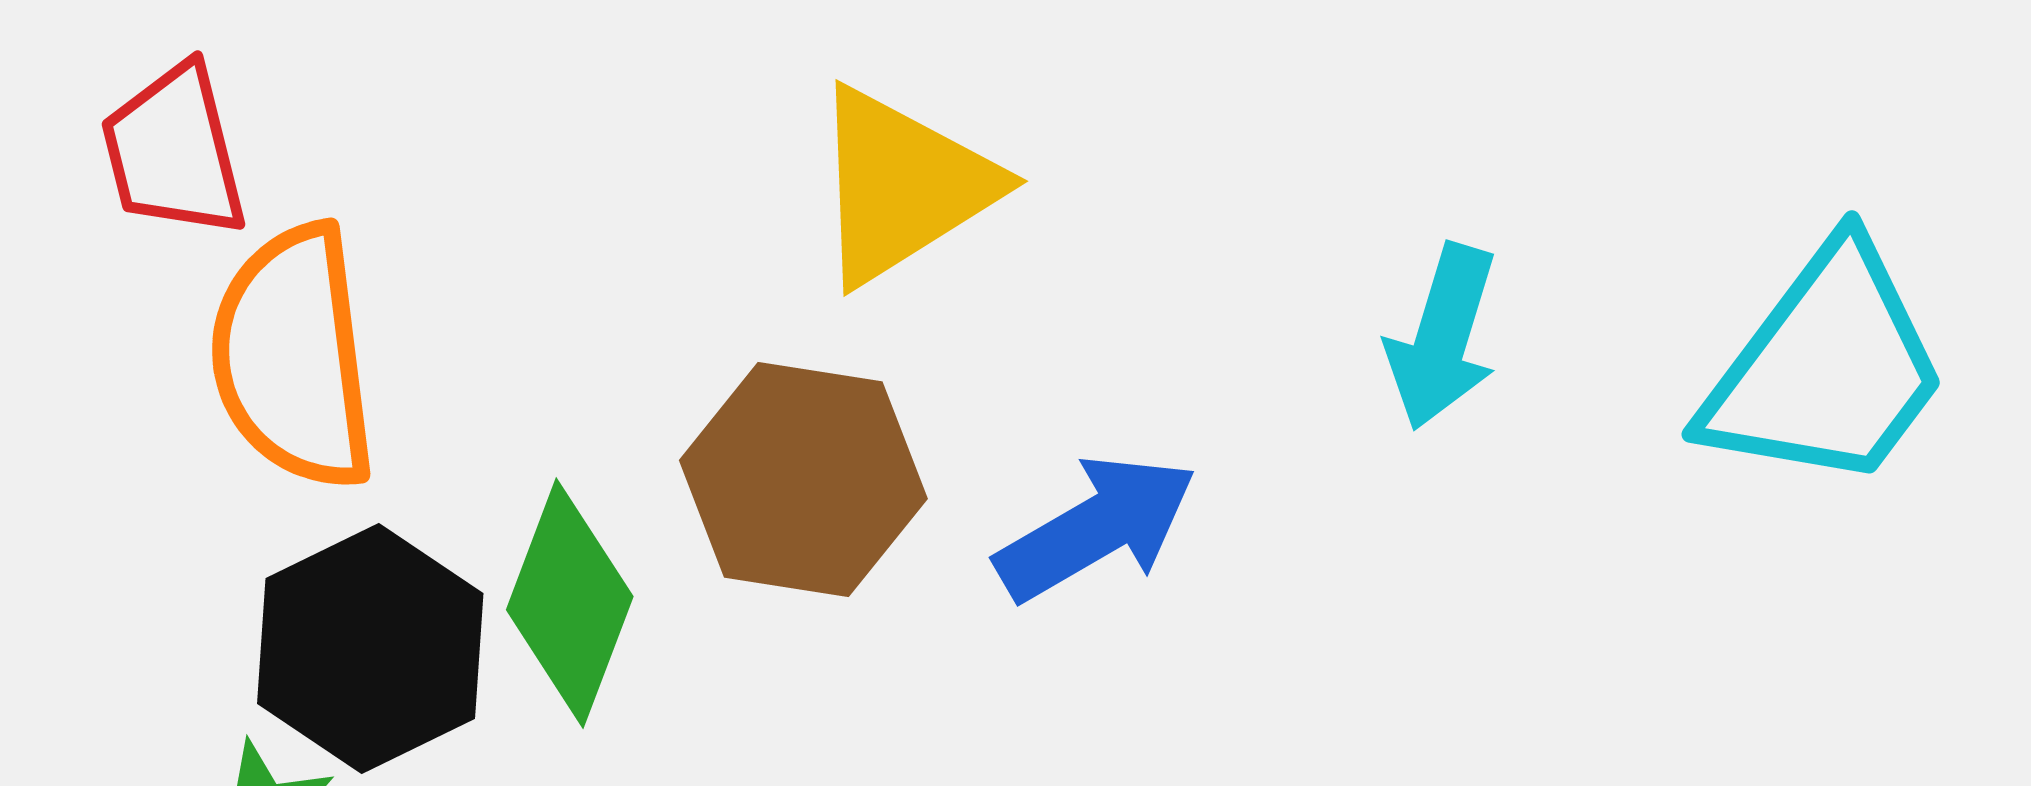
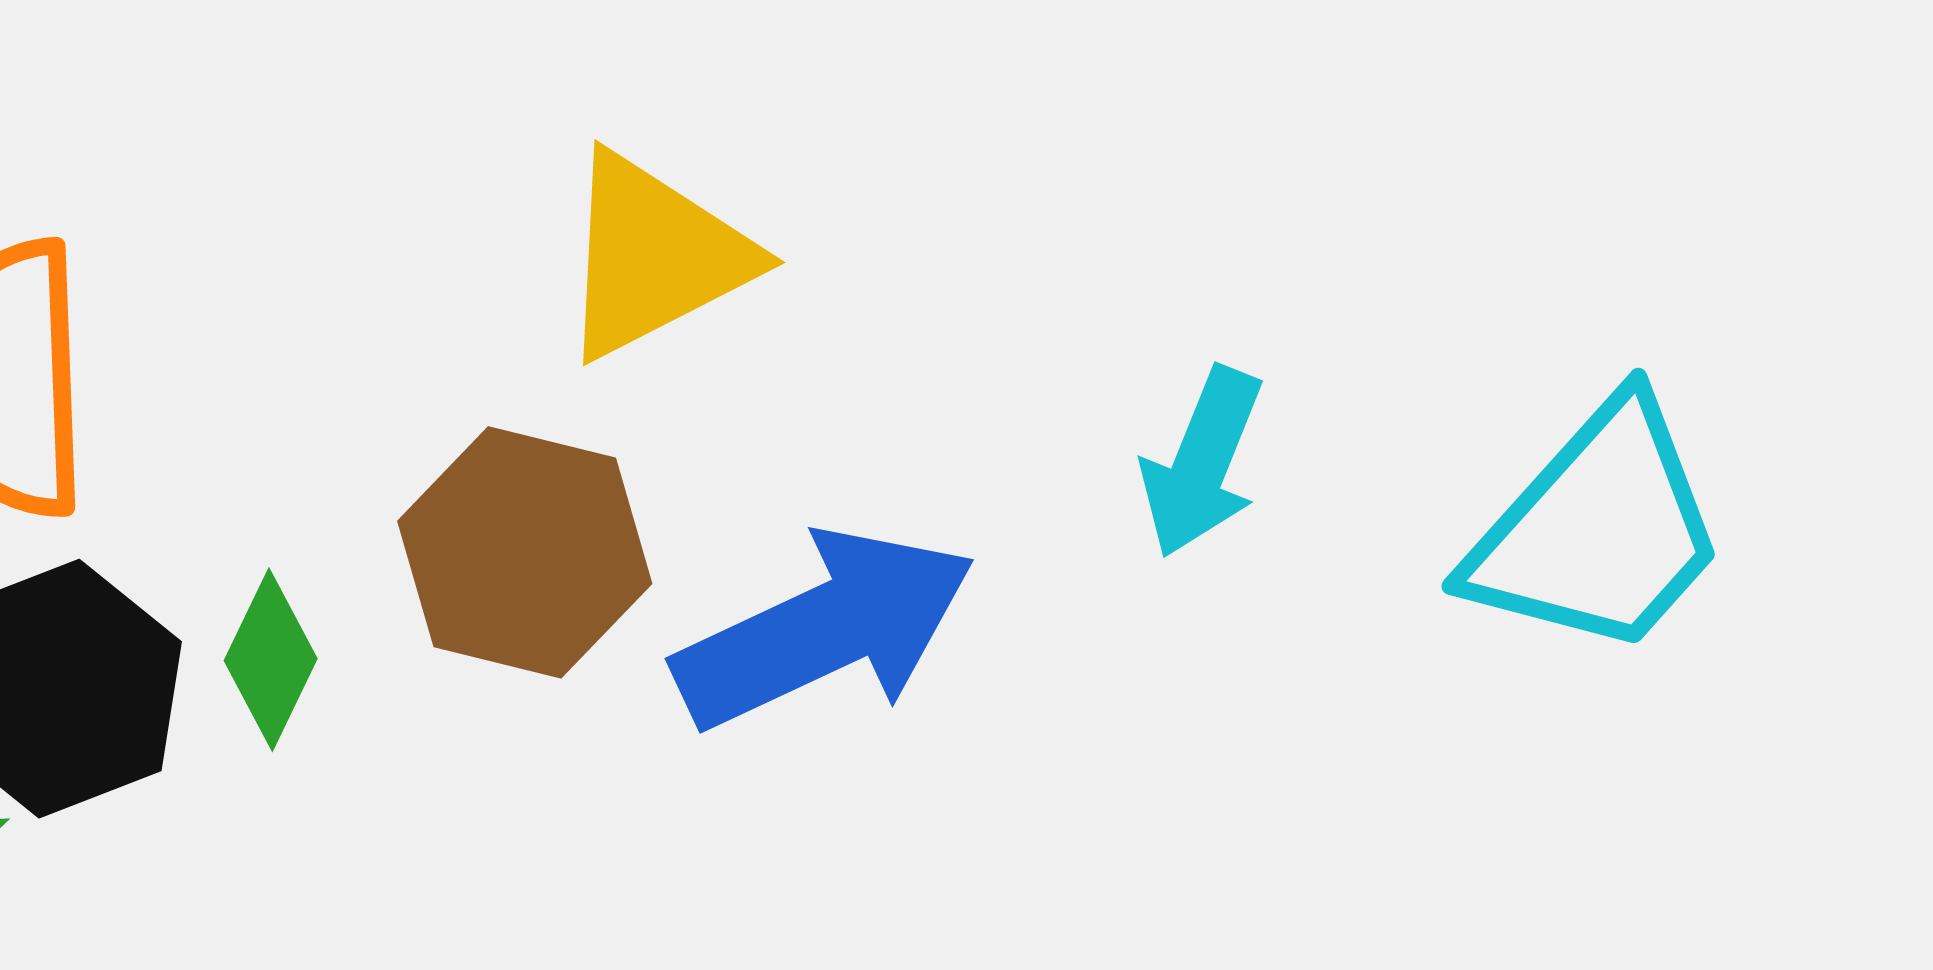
blue arrow: (1096, 528) -> (825, 629), size x1.4
green diamond: (570, 603) -> (271, 660), size x0.7

